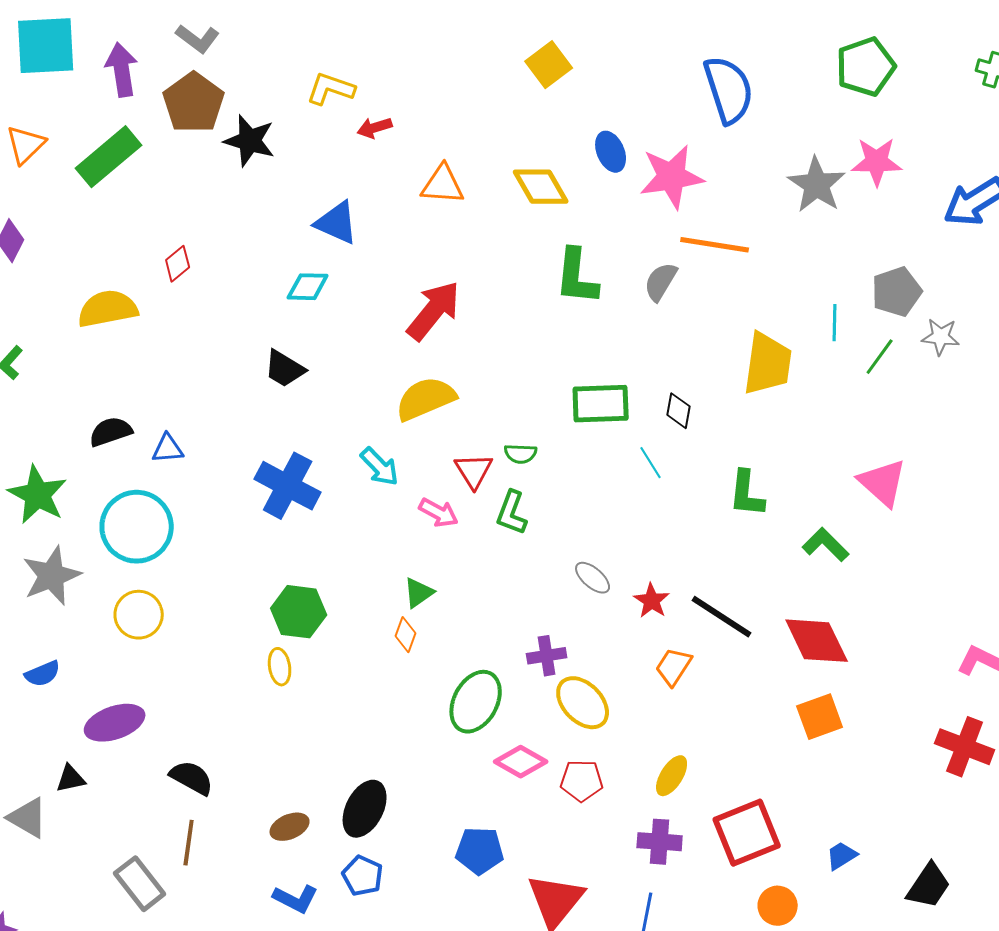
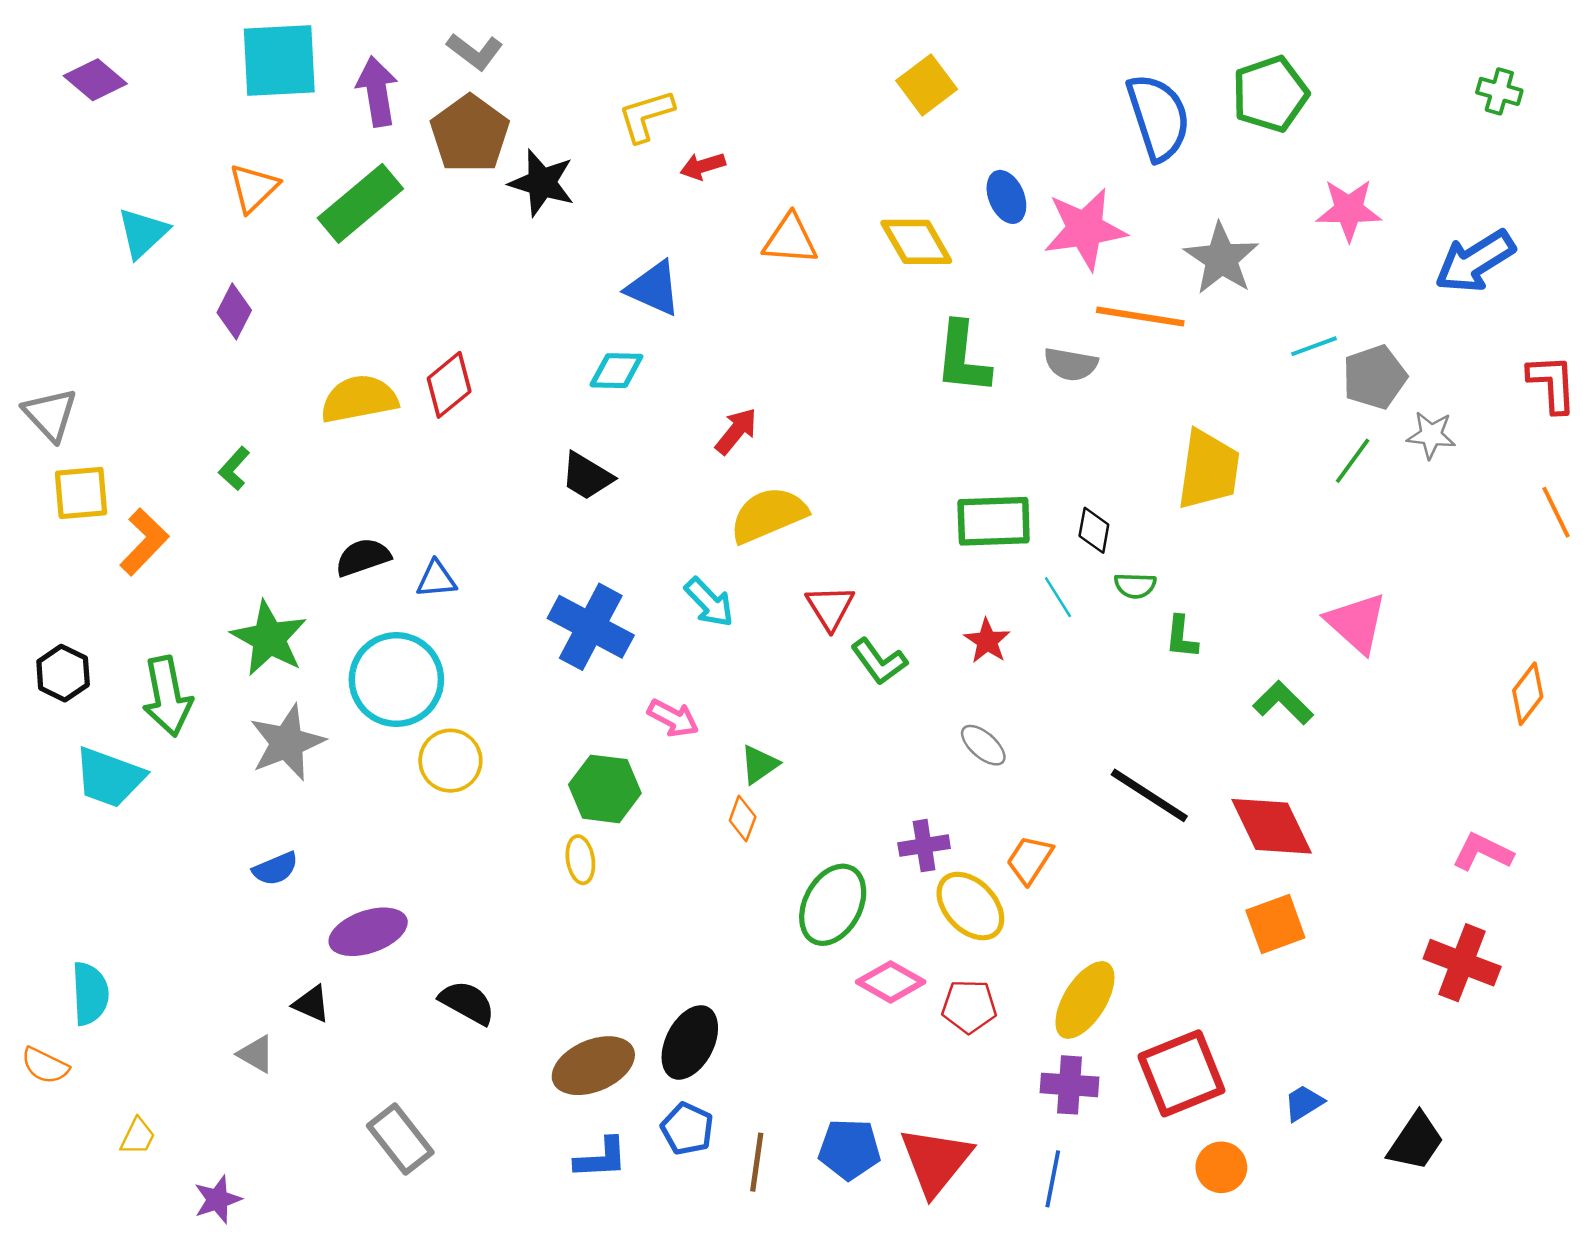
green pentagon: (866, 67) -> (1270, 94), moved
yellow L-shape: (331, 89) -> (646, 116), turned -36
gray star: (817, 185) -> (1221, 259), moved
red diamond: (178, 264) -> (449, 385), moved, size x1.4
gray semicircle: (661, 282) -> (1071, 364), turned -111
red arrow: (434, 311) -> (736, 431), moved, size x0.6
cyan line: (835, 323) -> (1314, 346), moved, turned 69
green semicircle: (521, 454) -> (1135, 586), moved
green L-shape: (747, 494) -> (1181, 637), size x0.7
pink arrow: (439, 513) -> (673, 718), moved
green L-shape: (512, 513) -> (879, 662), turned -57
red star: (652, 601) -> (987, 641), moved
yellow circle: (139, 615) -> (450, 761), moved
orange trapezoid: (674, 667) -> (1030, 860), moved
yellow ellipse: (672, 776) -> (1085, 1000), size x1.5
black triangle: (71, 779) -> (311, 1004), turned 36
gray triangle: (28, 818) -> (256, 1054), size x0.7
brown ellipse: (290, 827) -> (593, 1066), size x1.6
brown line: (189, 843) -> (757, 1162), moved
blue pentagon: (480, 851) -> (849, 1149), moved
blue L-shape: (296, 899) -> (601, 1158), turned -30

